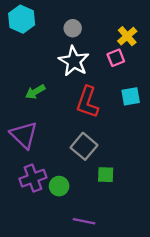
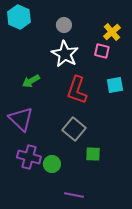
pink square: (116, 58) -> (102, 51), turned 35
purple cross: (33, 178) -> (29, 157), turned 35

